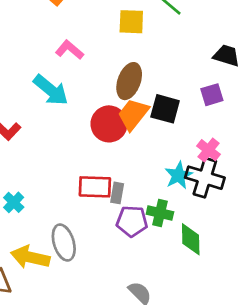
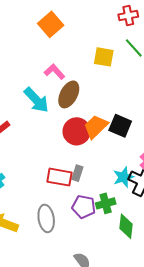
brown ellipse: (129, 81) -> (69, 94), moved
gray rectangle: (117, 193) -> (77, 173), moved
green cross: (160, 213) -> (106, 203), turned -36
gray ellipse: (64, 243) -> (46, 218), moved

